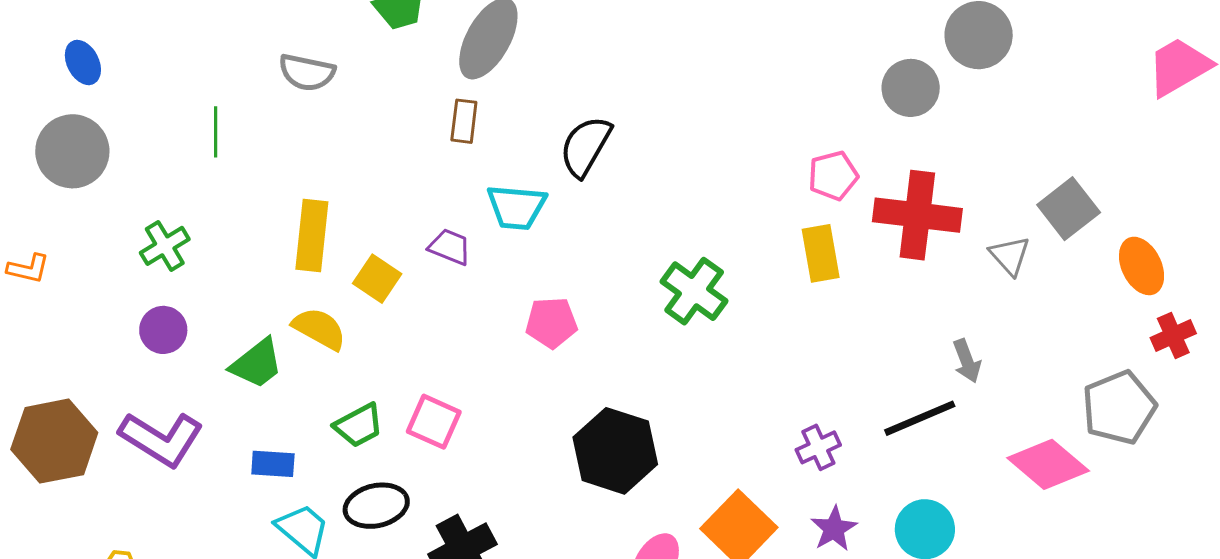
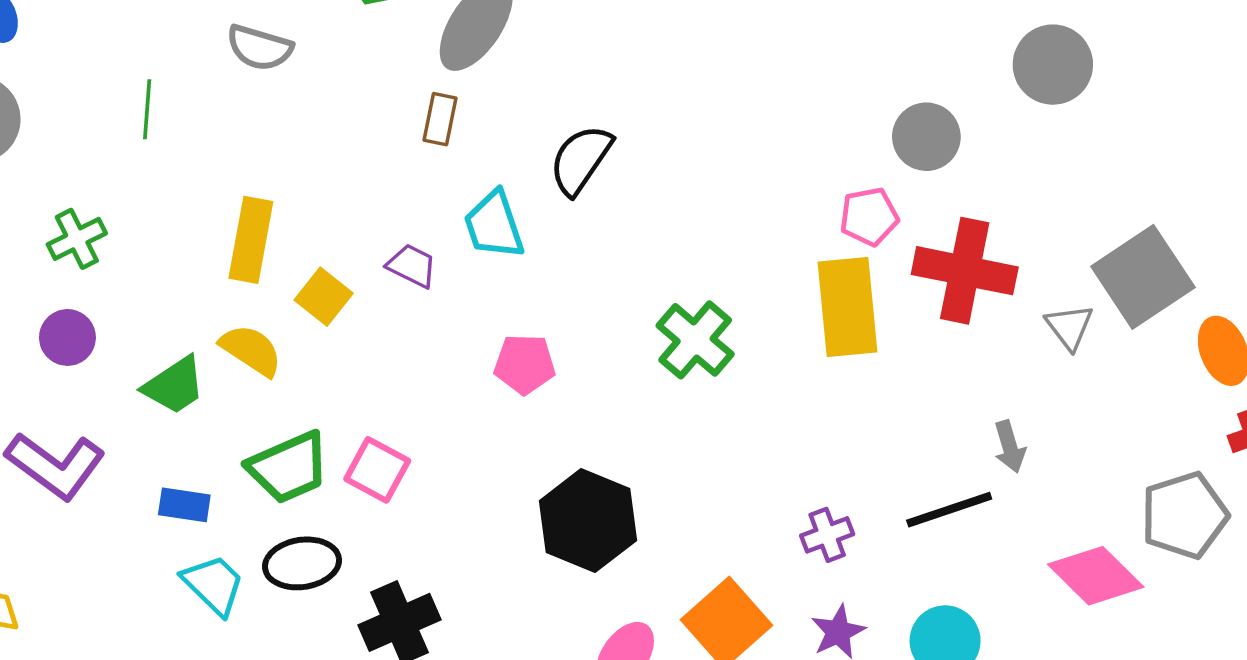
gray circle: (911, 88) -> (926, 137), moved
cyan trapezoid: (516, 207) -> (494, 225), turned 62
gray square: (1069, 209) -> (1143, 277), size x1.4
yellow rectangle: (821, 253) -> (848, 307), size x1.5
green trapezoid: (359, 425) -> (289, 467), size x1.4

